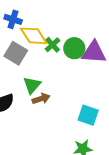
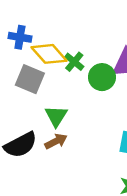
green circle: (74, 48) -> (102, 77), moved
brown arrow: (41, 99) -> (56, 141), moved

